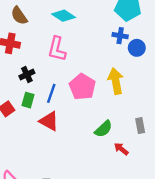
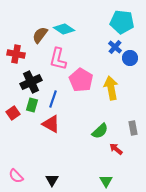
brown semicircle: (19, 16) -> (40, 35), moved, turned 72
blue cross: (120, 36) -> (115, 47), turned 32
black cross: (27, 74) -> (31, 82), size x1.5
pink pentagon: (82, 87) -> (81, 80), moved

